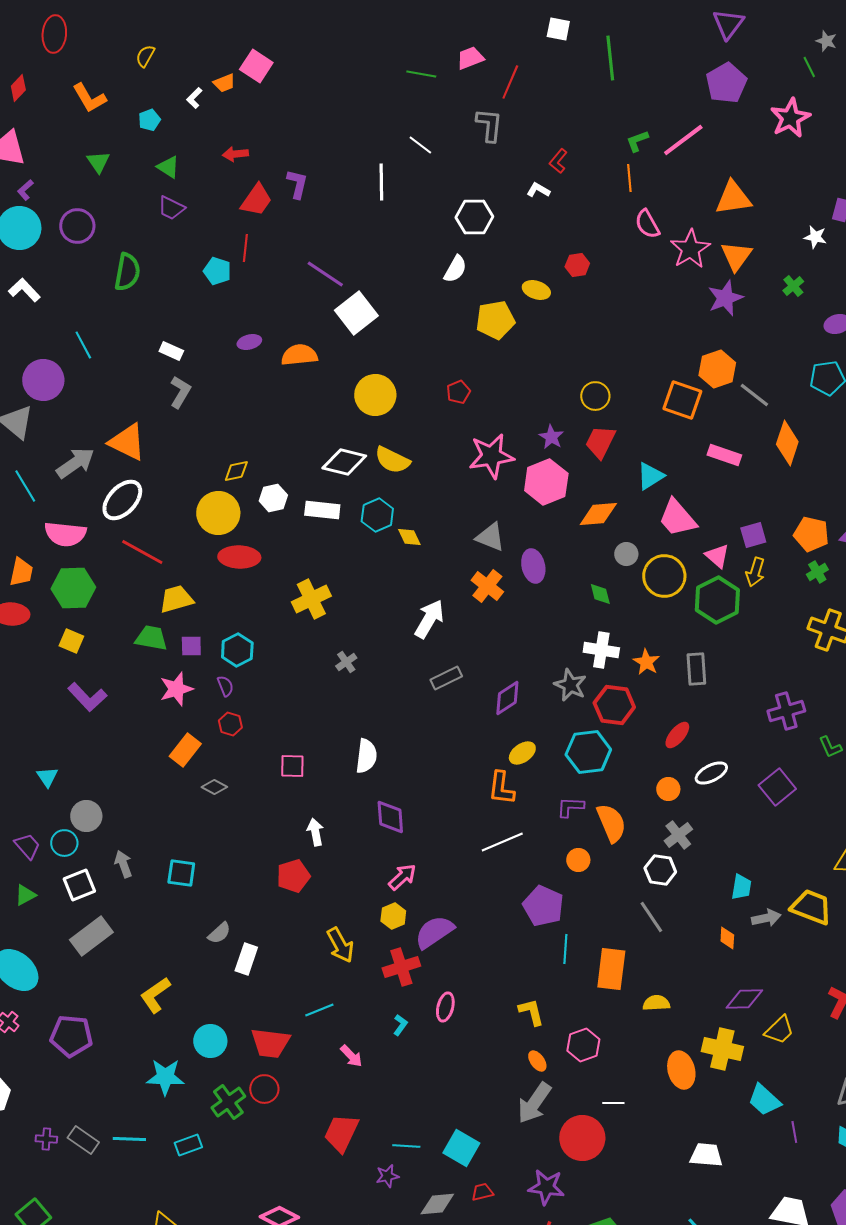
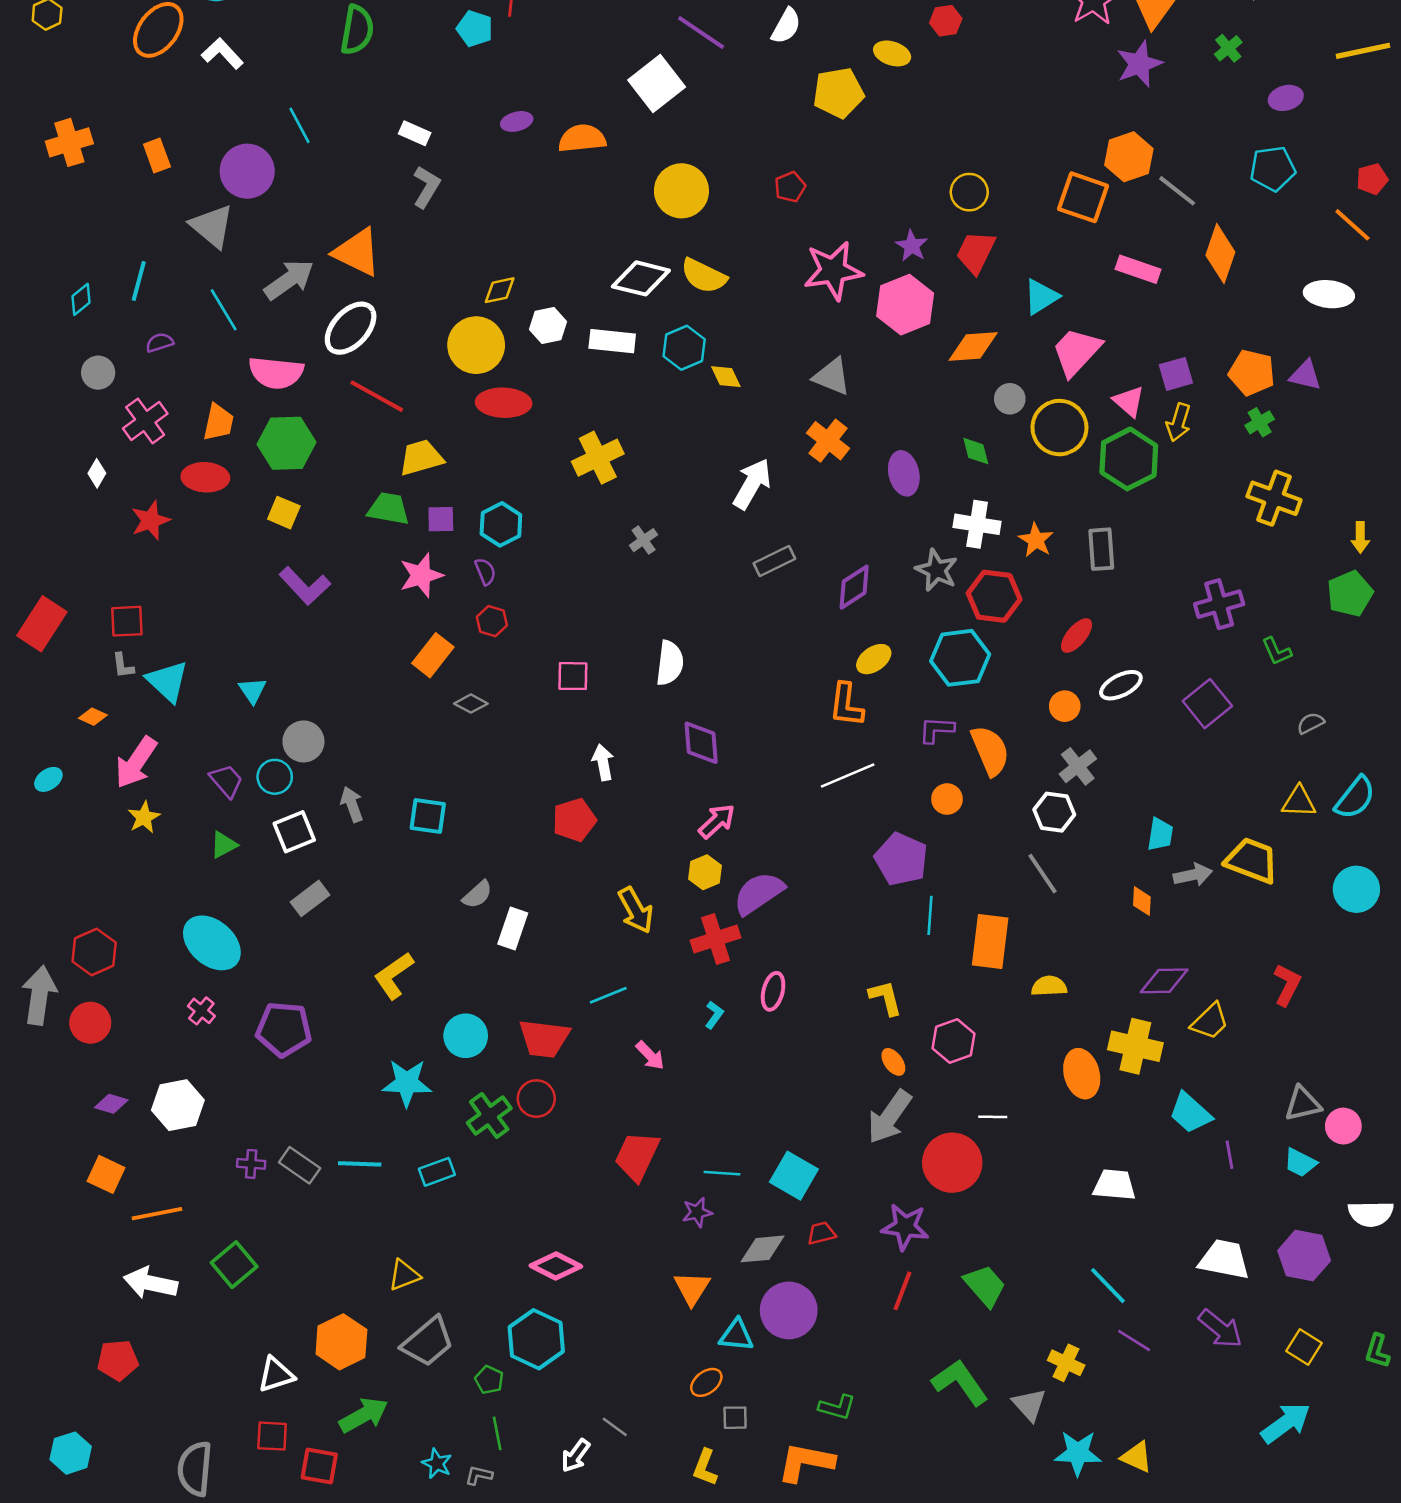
purple line: (325, 274) -> (701, 33), moved
pink trapezoid: (677, 518) -> (1076, 352), turned 84
purple ellipse: (533, 566) -> (904, 473), moved
gray rectangle: (91, 936) -> (310, 898), size x0.7

